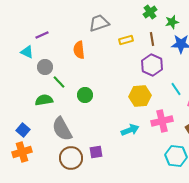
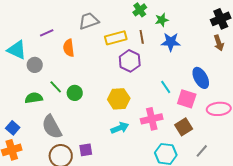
purple line: (42, 35) -> (47, 33), moved
yellow rectangle: (126, 40) -> (116, 38), size x1.5
cyan triangle: (27, 52) -> (17, 50), size x1.5
purple hexagon: (152, 65) -> (130, 61), moved
green line: (59, 82) -> (56, 87), moved
yellow hexagon: (140, 96) -> (119, 99), moved

